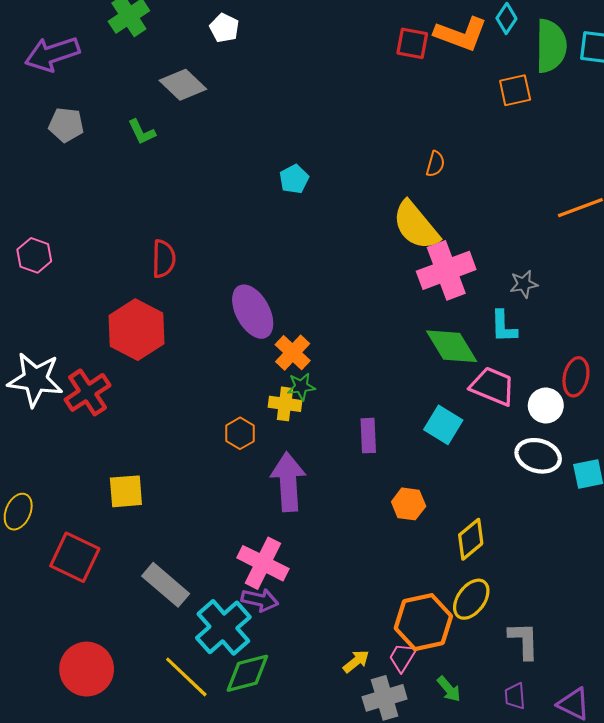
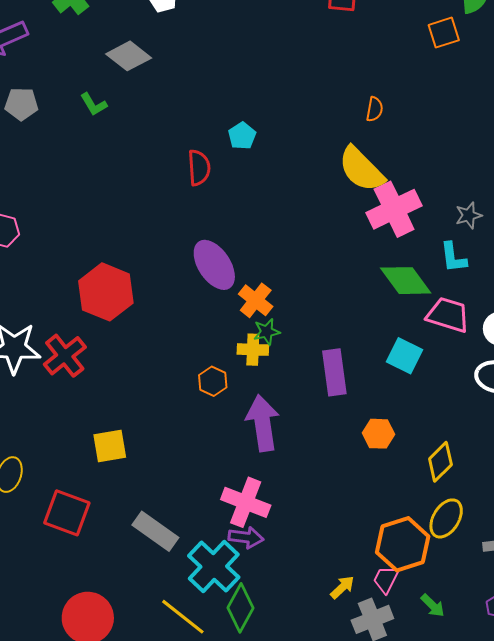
red semicircle: (164, 259) -> (199, 168), moved
purple rectangle: (368, 436) -> (334, 372), size x1.4
green diamond: (247, 673) -> (240, 608), turned -42

